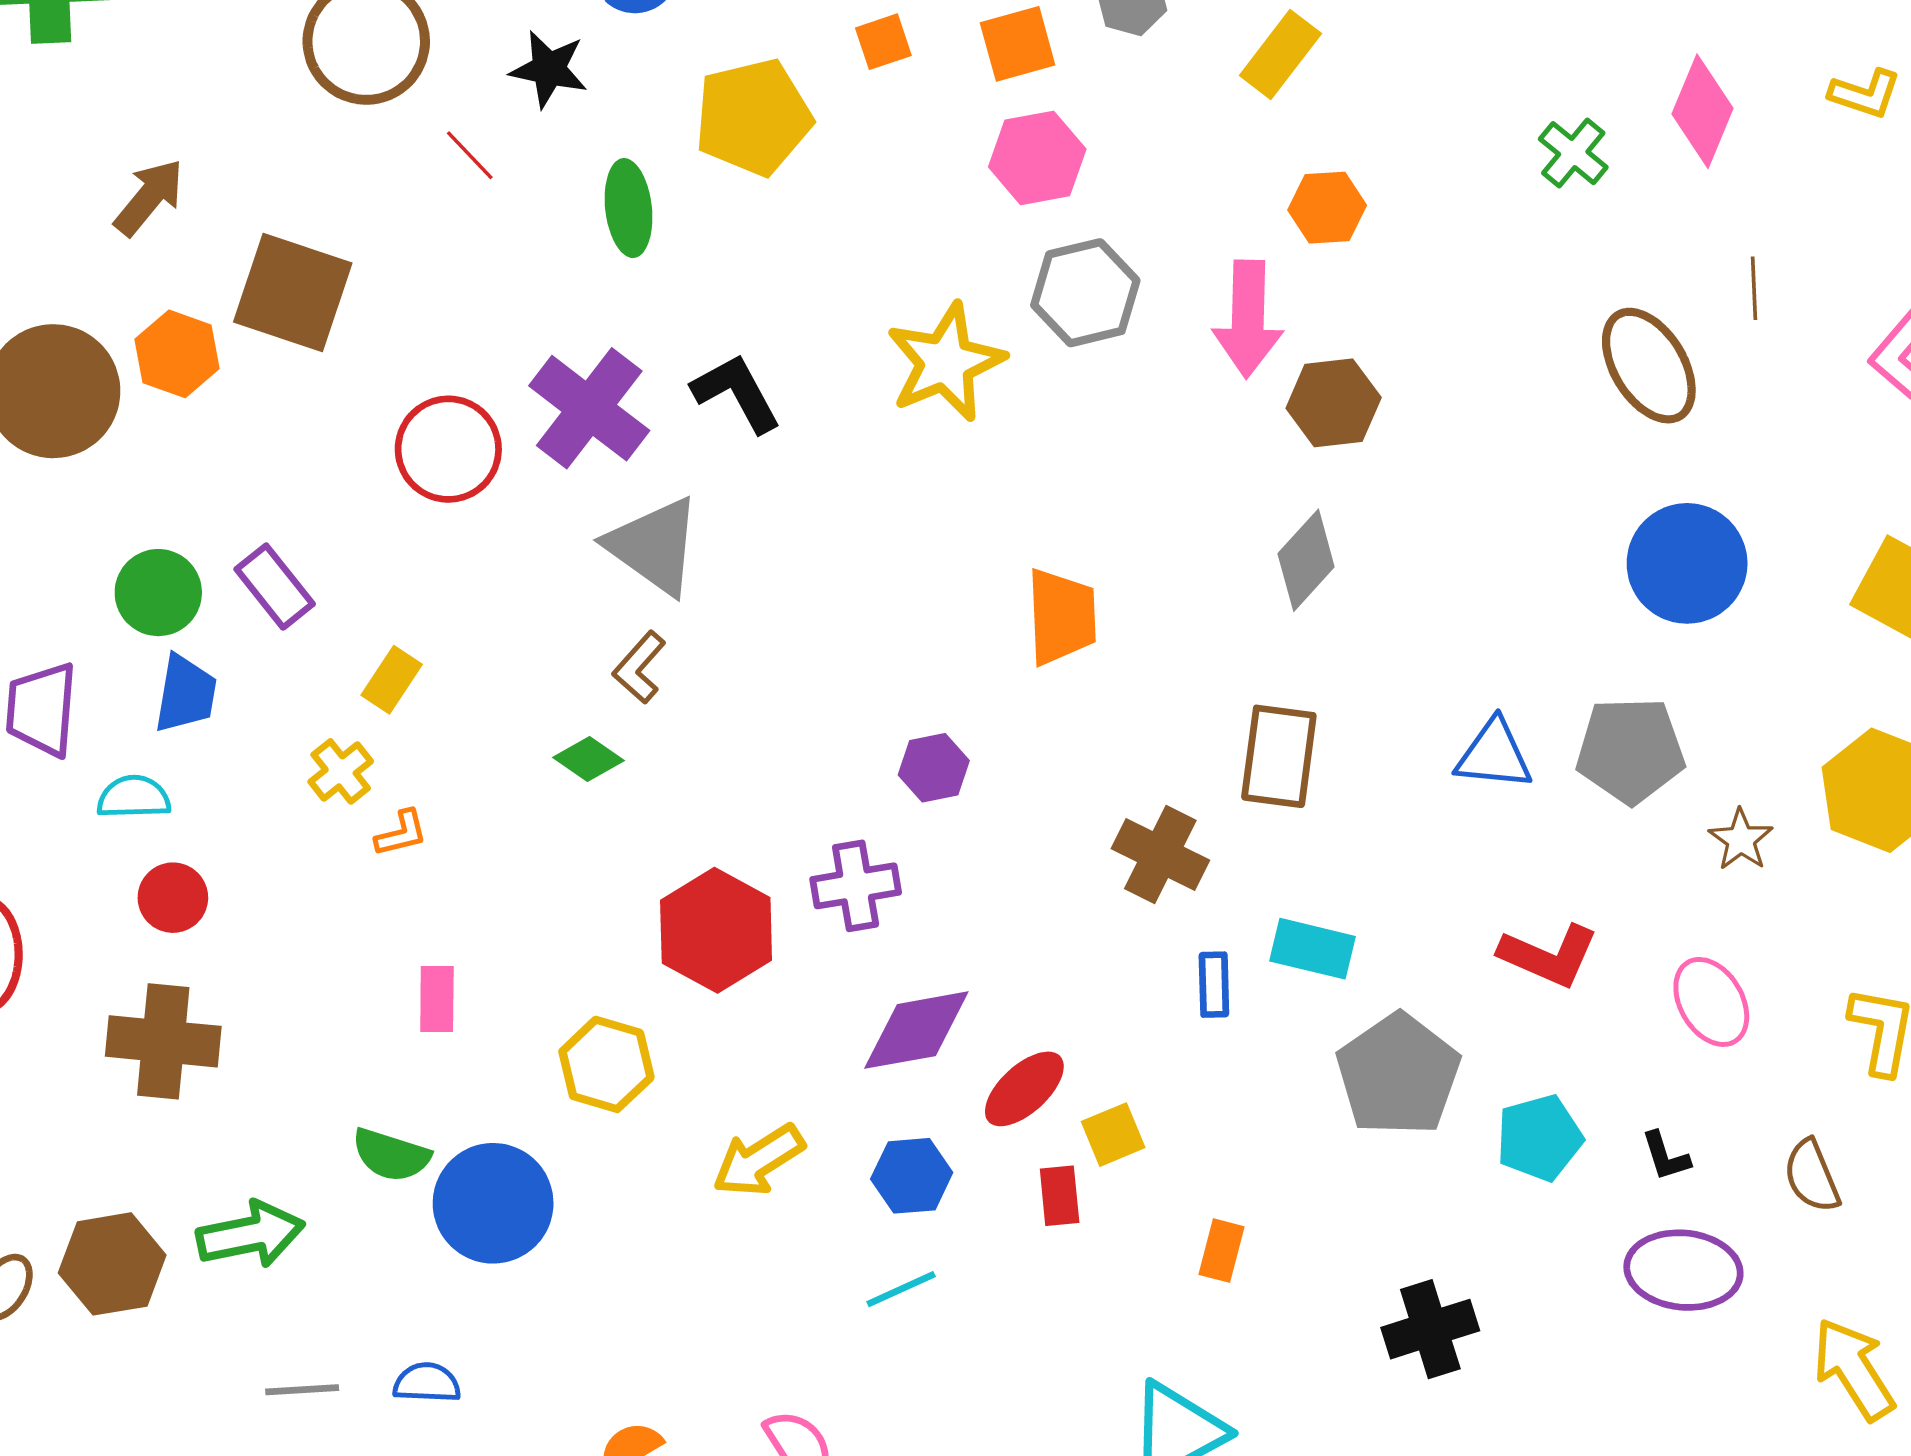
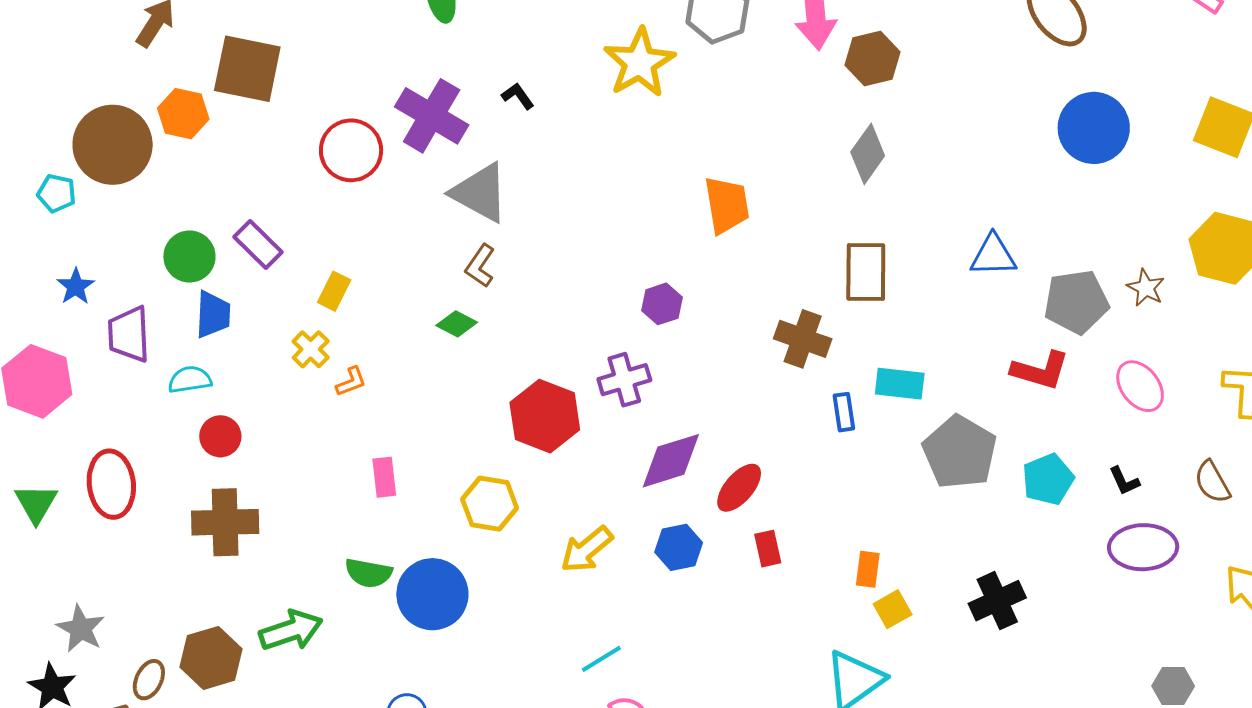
black L-shape: (737, 393) -> (518, 96), size x0.6
gray pentagon: (1630, 750) -> (1076, 302), moved
yellow square: (1113, 1135) -> (893, 609), moved
cyan line: (901, 1289) -> (601, 659), moved

